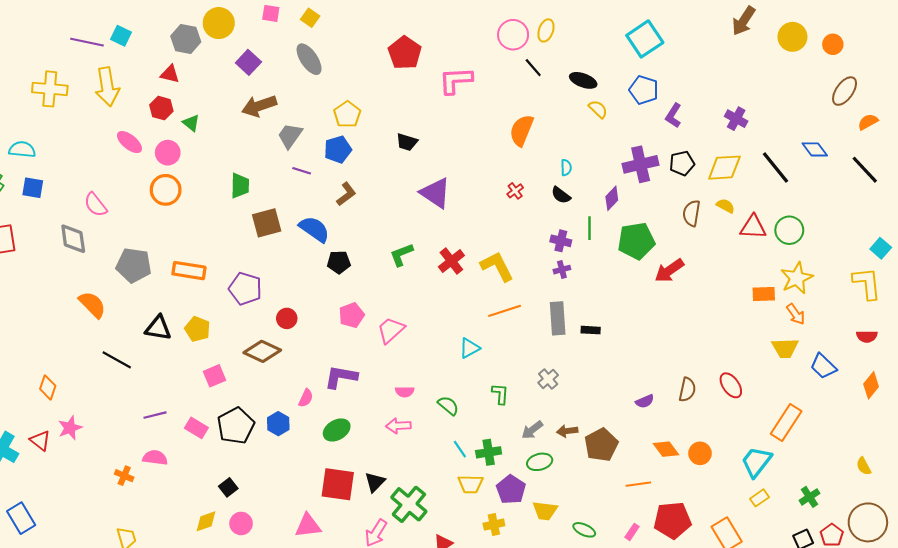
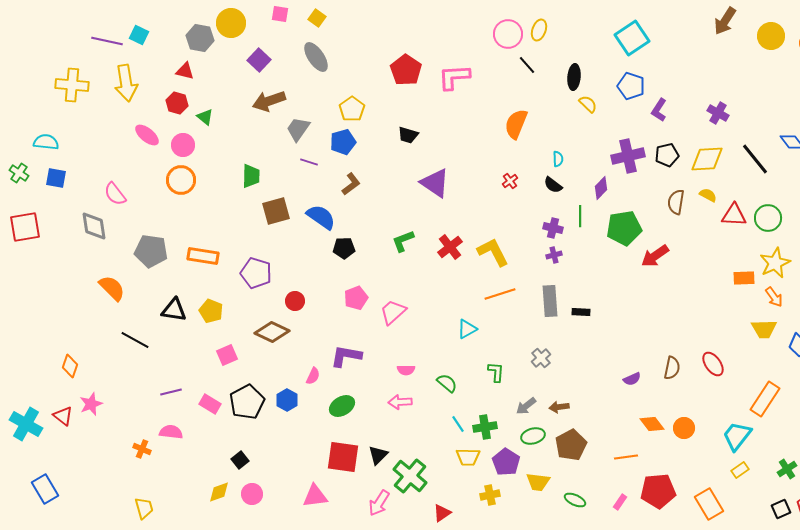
red pentagon: (405, 53) -> (406, 70), moved
black ellipse: (583, 80) -> (574, 77), turned 75
brown pentagon: (601, 445) -> (571, 445), moved

